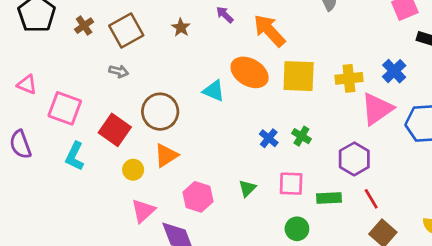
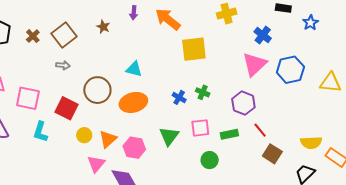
purple arrow: (225, 15) -> (134, 13), turned -120
orange ellipse: (250, 72) -> (133, 102), moved, turned -36
yellow cross: (349, 78) -> (227, 14), moved
orange triangle: (166, 155) -> (108, 139), moved
green triangle: (247, 188) -> (169, 136), size x1.5

